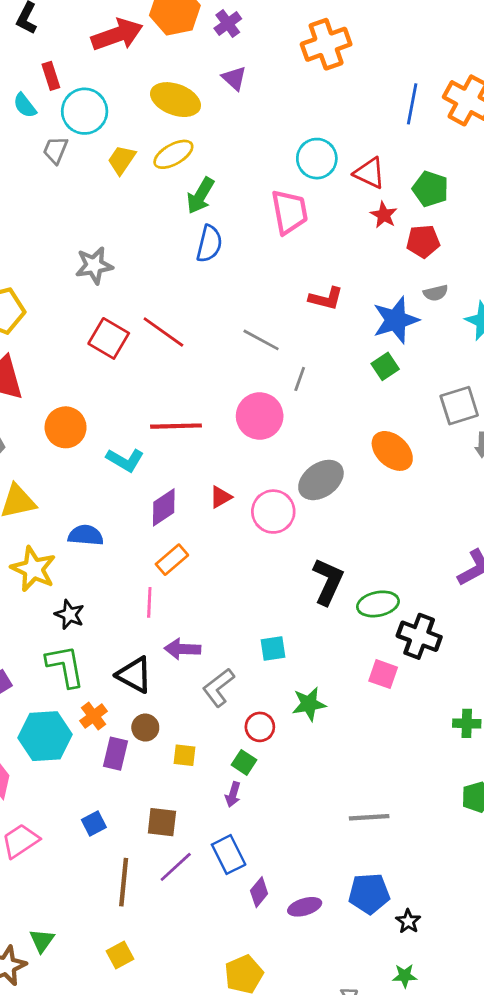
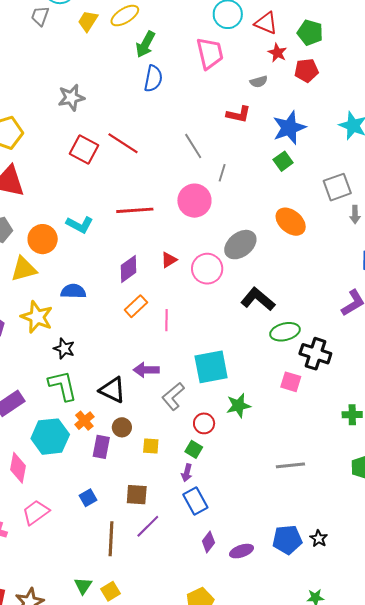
gray semicircle: (436, 293) -> (259, 82), moved
gray line: (261, 340) -> (193, 146), turned 32
orange circle: (66, 427) -> (43, 239), moved
cyan L-shape: (125, 460) -> (80, 225), moved
black L-shape: (328, 581) -> (258, 299), moved, turned -72
pink line: (149, 602) -> (167, 320), moved
cyan square: (273, 649) -> (211, 367), size x1.8
gray line: (369, 817) -> (290, 465), moved
blue rectangle: (229, 855) -> (195, 501), moved
black star: (408, 921) -> (319, 538), moved
green triangle: (42, 941) -> (83, 586), moved

